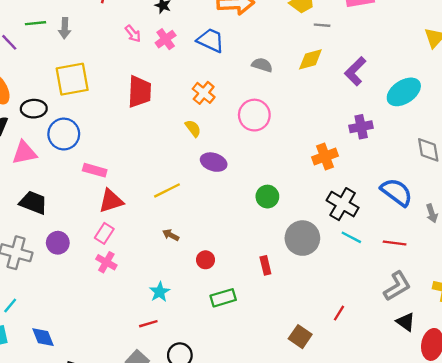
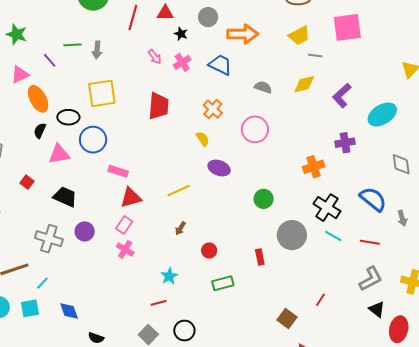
brown arrow: (171, 235) -> (180, 228), turned -88

